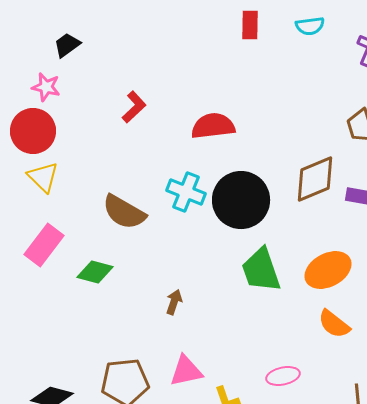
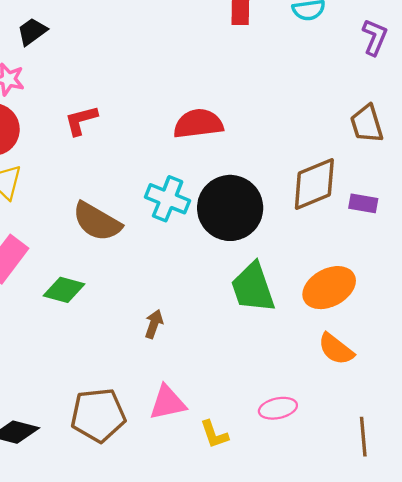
red L-shape: (134, 107) -> (81, 120), moved, turned -152

